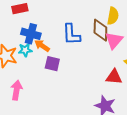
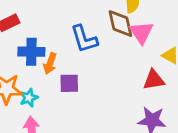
orange arrow: (42, 46) -> (50, 64), turned -91
cyan star: (25, 50) -> (29, 98), moved

